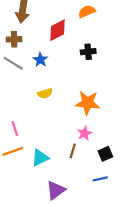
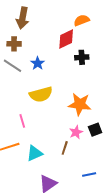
red diamond: (57, 30) -> (66, 39), moved
yellow semicircle: (45, 93) -> (41, 94), size x1.6
pink line: (15, 129) -> (22, 121), moved
black square: (105, 154) -> (95, 130), moved

